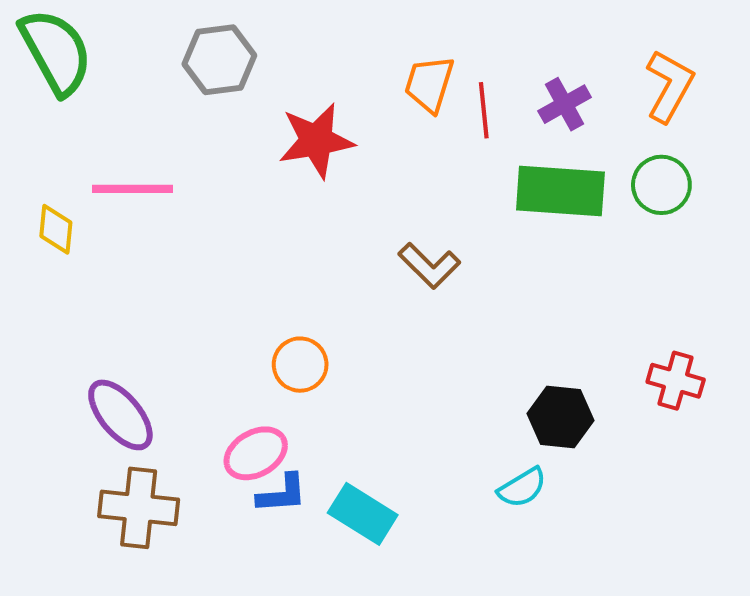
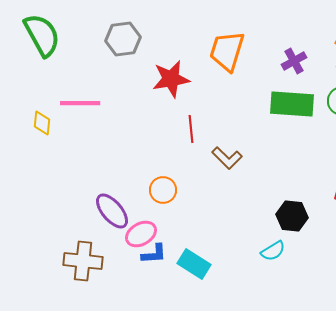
orange trapezoid: (429, 84) -> (227, 51), size x1.4
red line: (484, 110) -> (191, 129), moved
brown L-shape: (429, 266) -> (227, 158), moved
purple ellipse: (120, 415) -> (112, 211), moved

